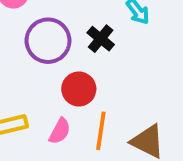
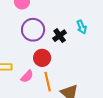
orange line: (101, 131) -> (48, 82), turned -36

